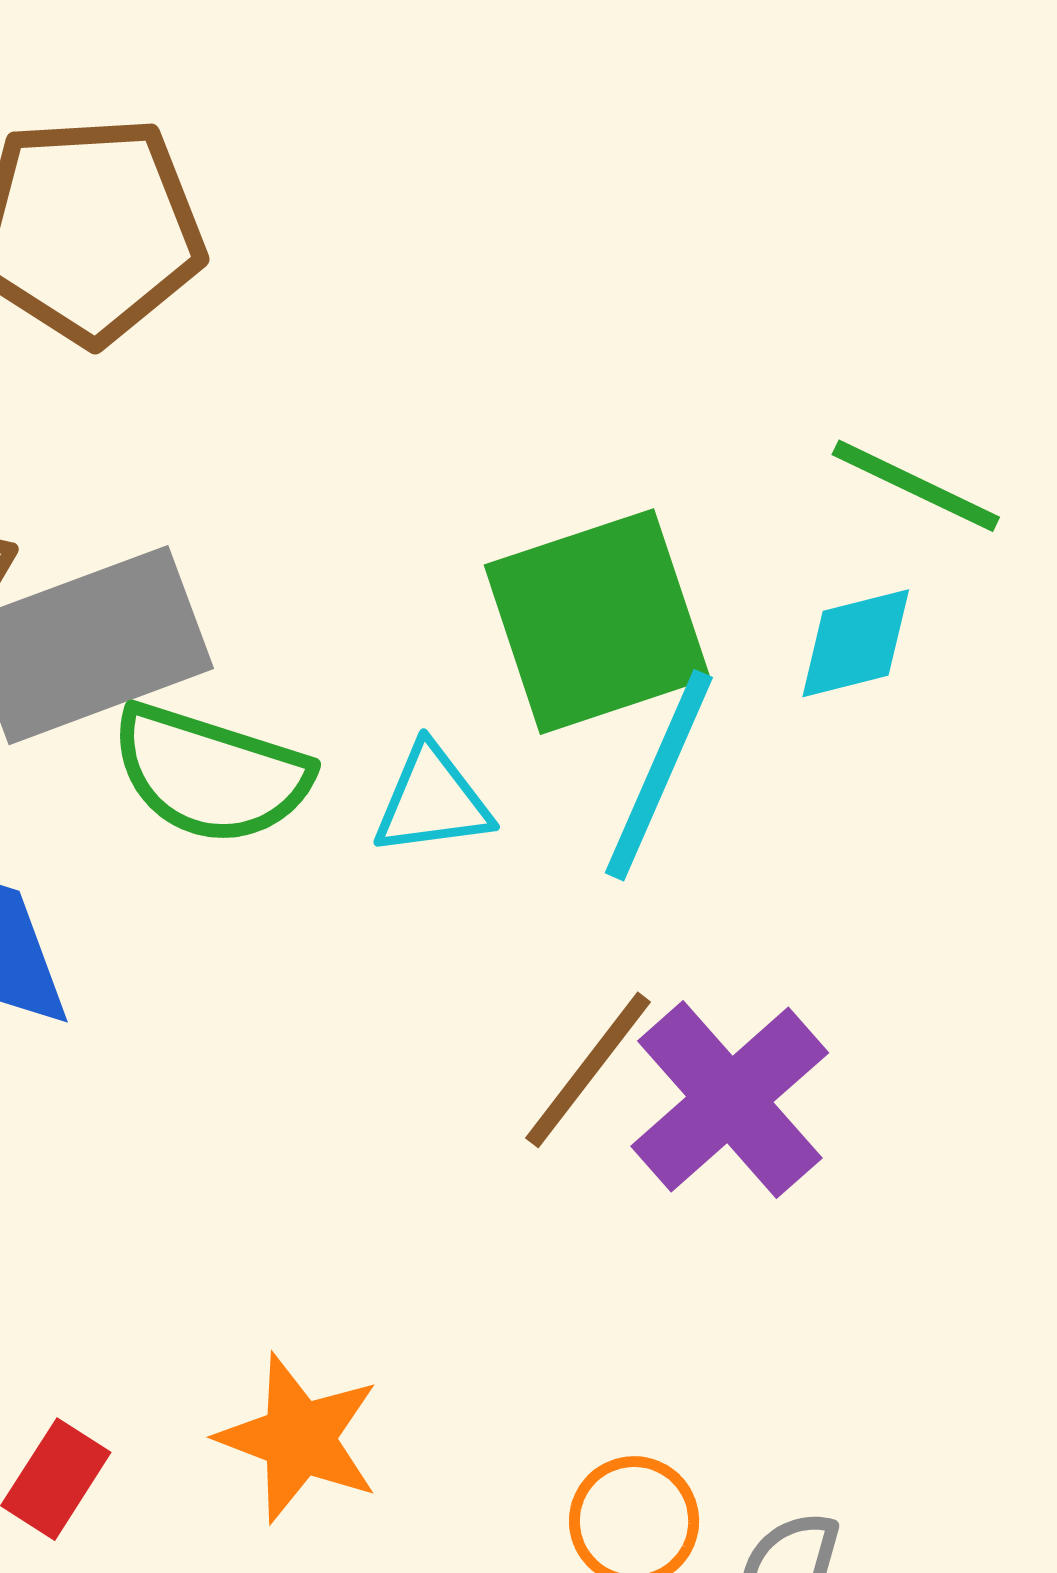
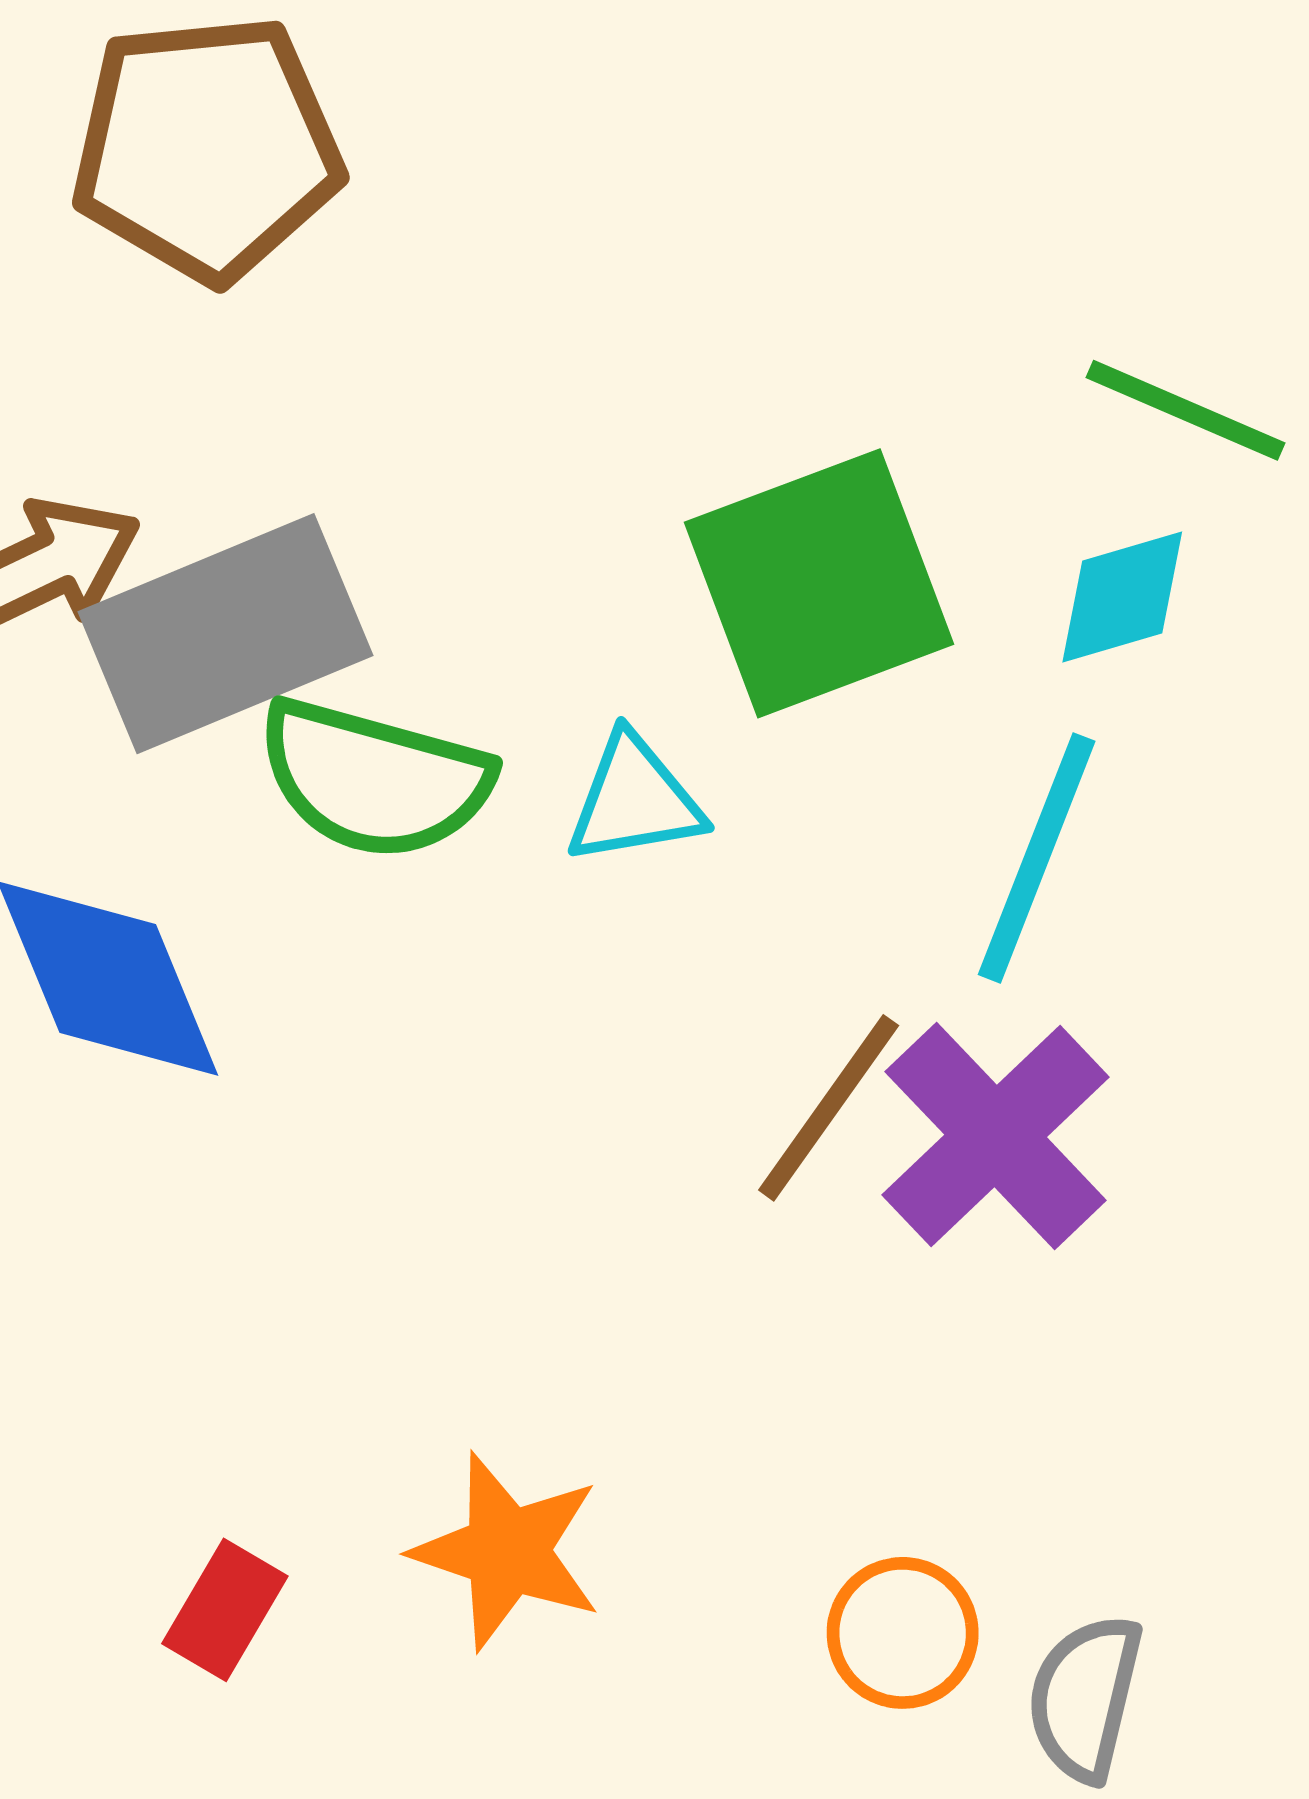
cyan line: (659, 775) -> (1037, 858), moved

